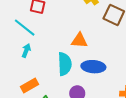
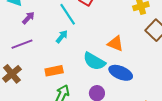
cyan semicircle: (65, 64) -> (94, 61), turned 105

